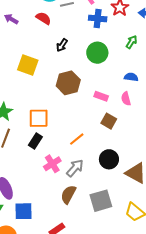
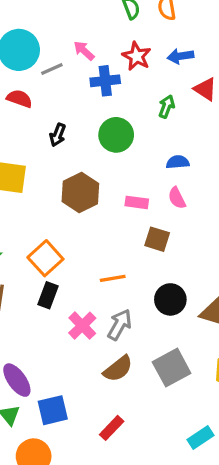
orange square: (39, 118) -> (45, 258), turned -30
orange line: (77, 139) -> (113, 278), turned 42
brown semicircle: (68, 194) -> (118, 369), turned -144

